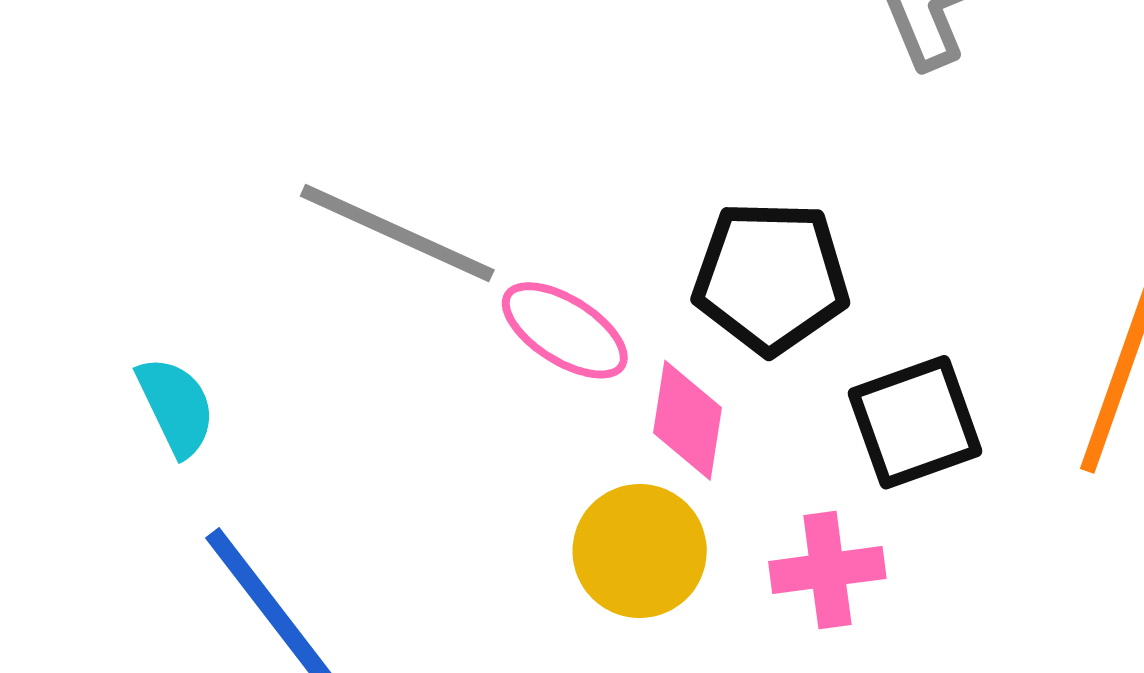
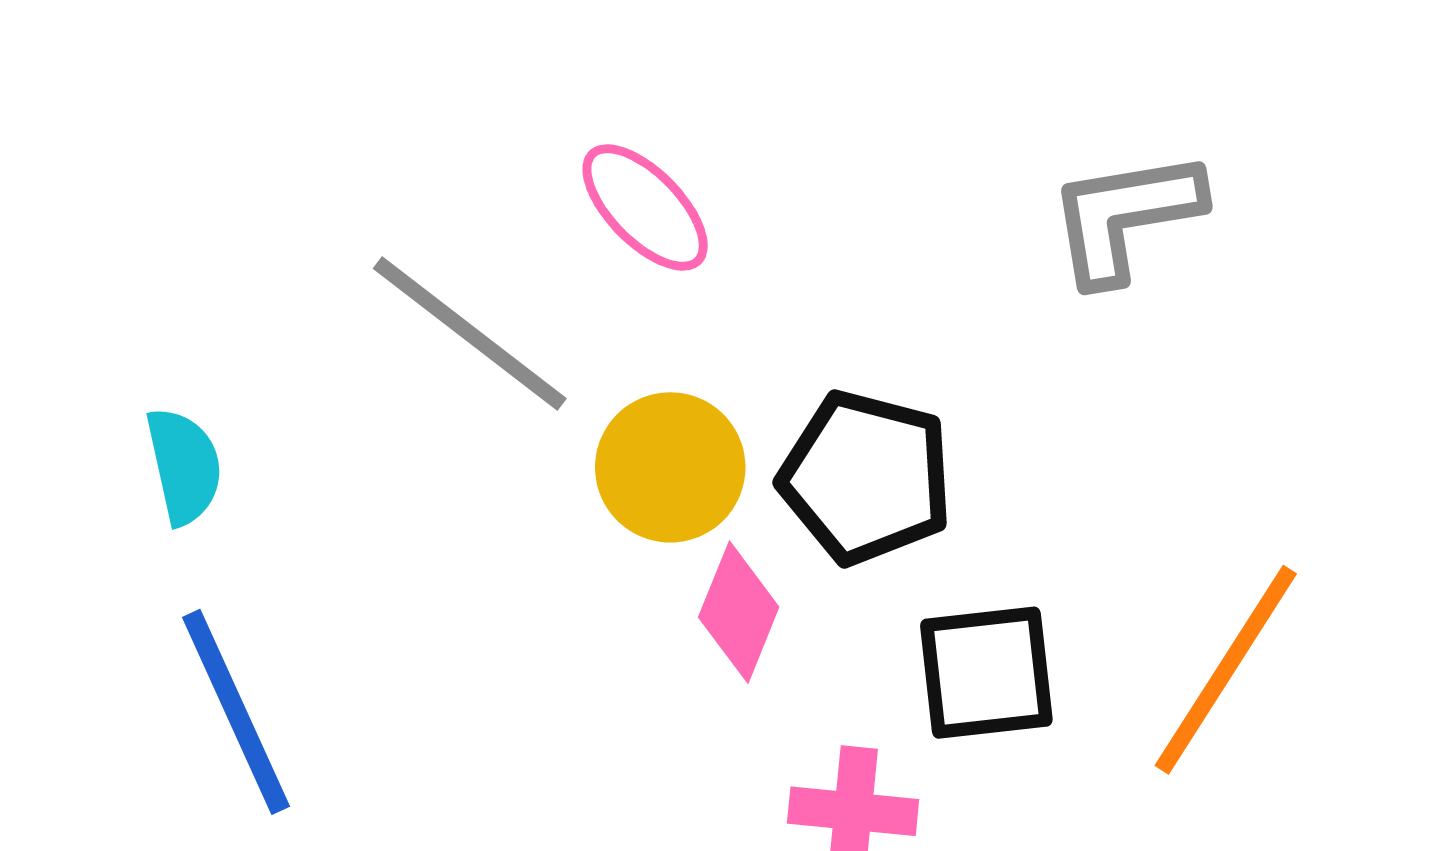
pink ellipse: (565, 330) -> (645, 207), moved
yellow circle: (640, 551) -> (670, 467), moved

